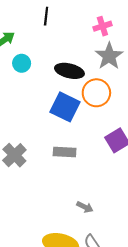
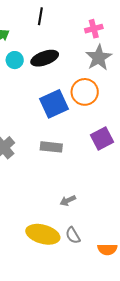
black ellipse: (69, 71) -> (45, 58), moved, turned -36
blue square: (65, 107) -> (54, 104), turned 36
gray arrow: (85, 207) -> (68, 201), turned 126

